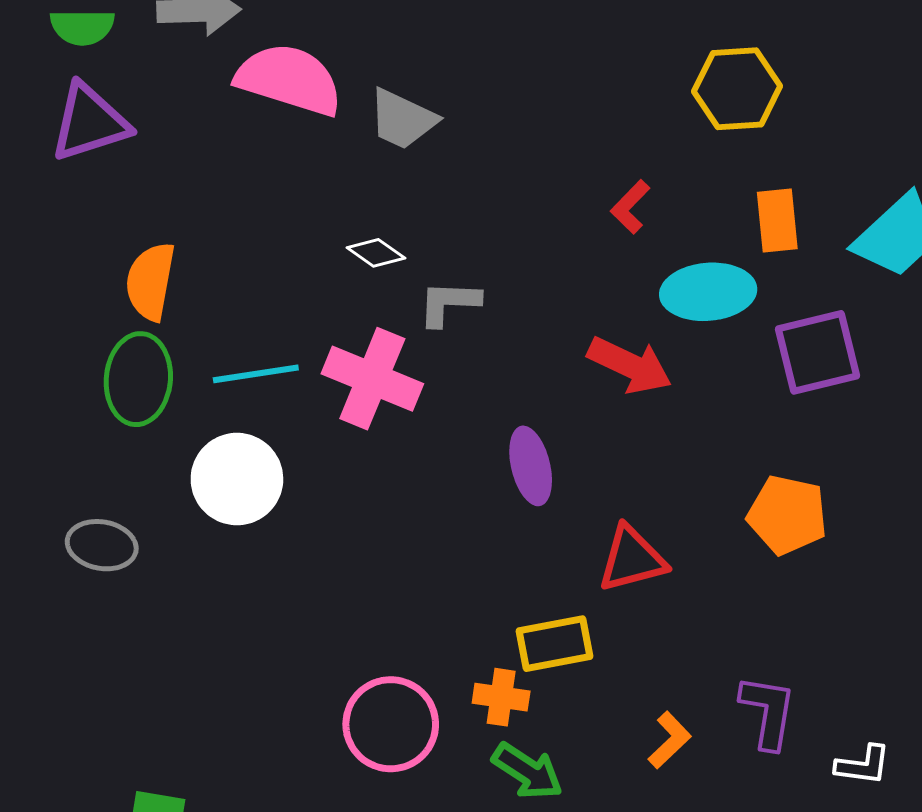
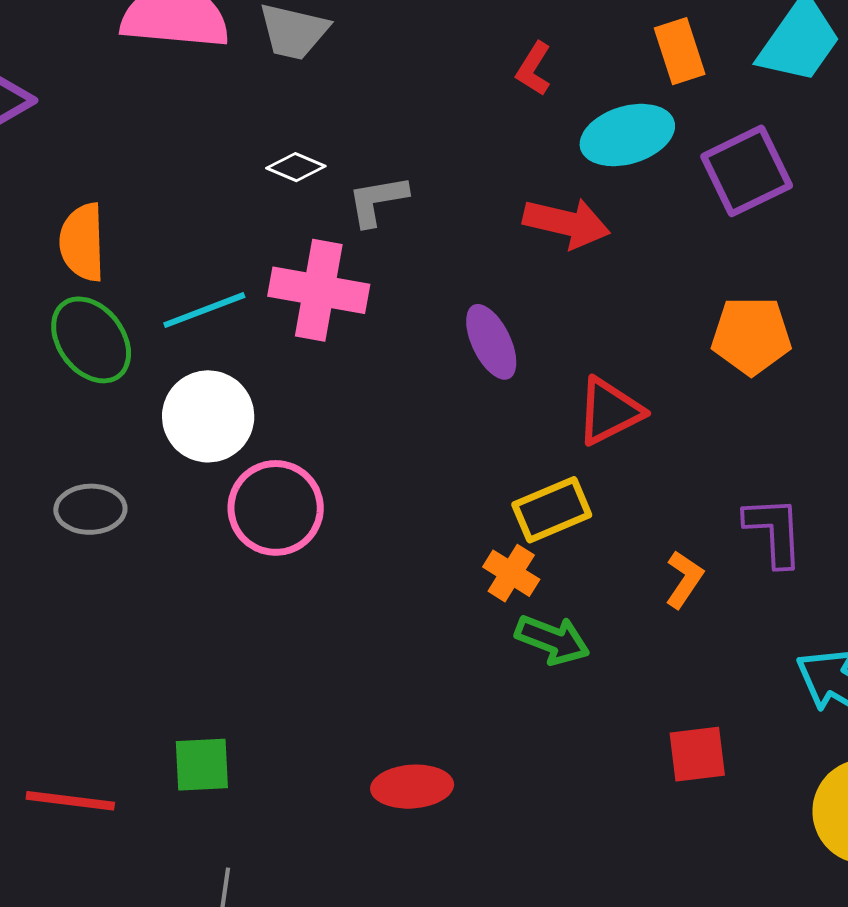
green ellipse: (138, 379) -> (91, 340), turned -30
orange cross: (501, 697) -> (511, 573), turned 36
pink circle: (391, 724) -> (276, 508), moved

